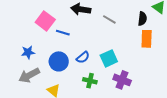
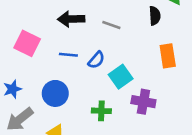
blue line: (63, 33) -> (68, 55), moved
orange rectangle: (147, 39) -> (168, 56), moved
blue semicircle: (83, 57) -> (96, 60), moved

